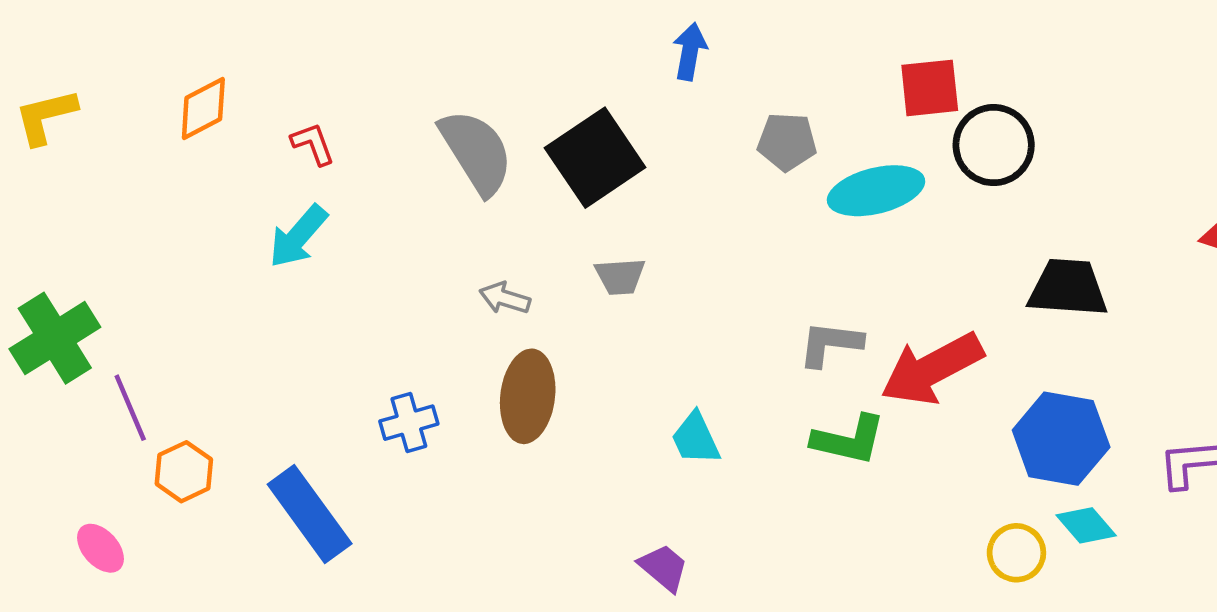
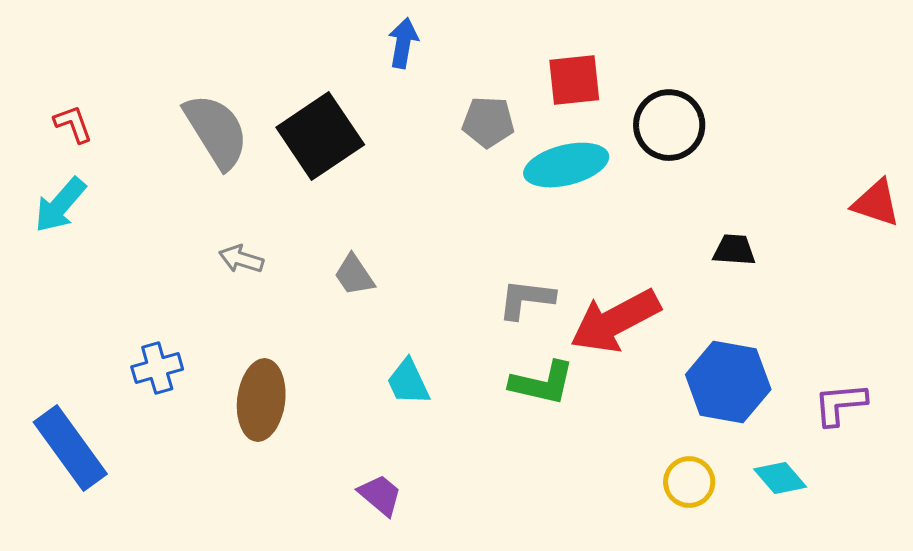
red square: (930, 88) -> (574, 80), moved
gray trapezoid: (620, 276) -> (354, 275), moved, turned 60
black trapezoid: (1068, 288) -> (734, 250), size x0.6
brown ellipse: (528, 396) -> (261, 400), moved
cyan diamond: (1086, 525) -> (780, 478), moved

